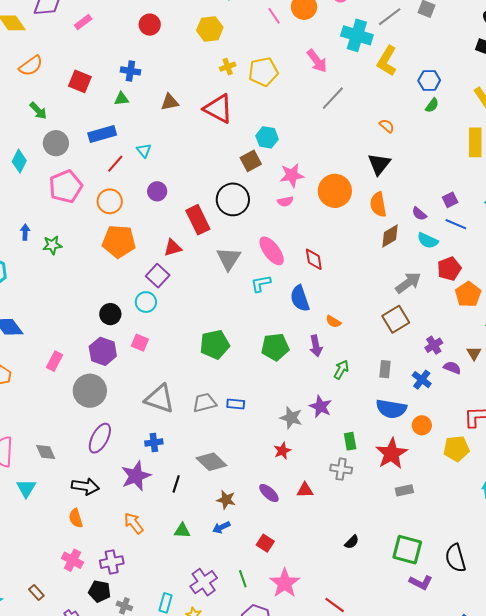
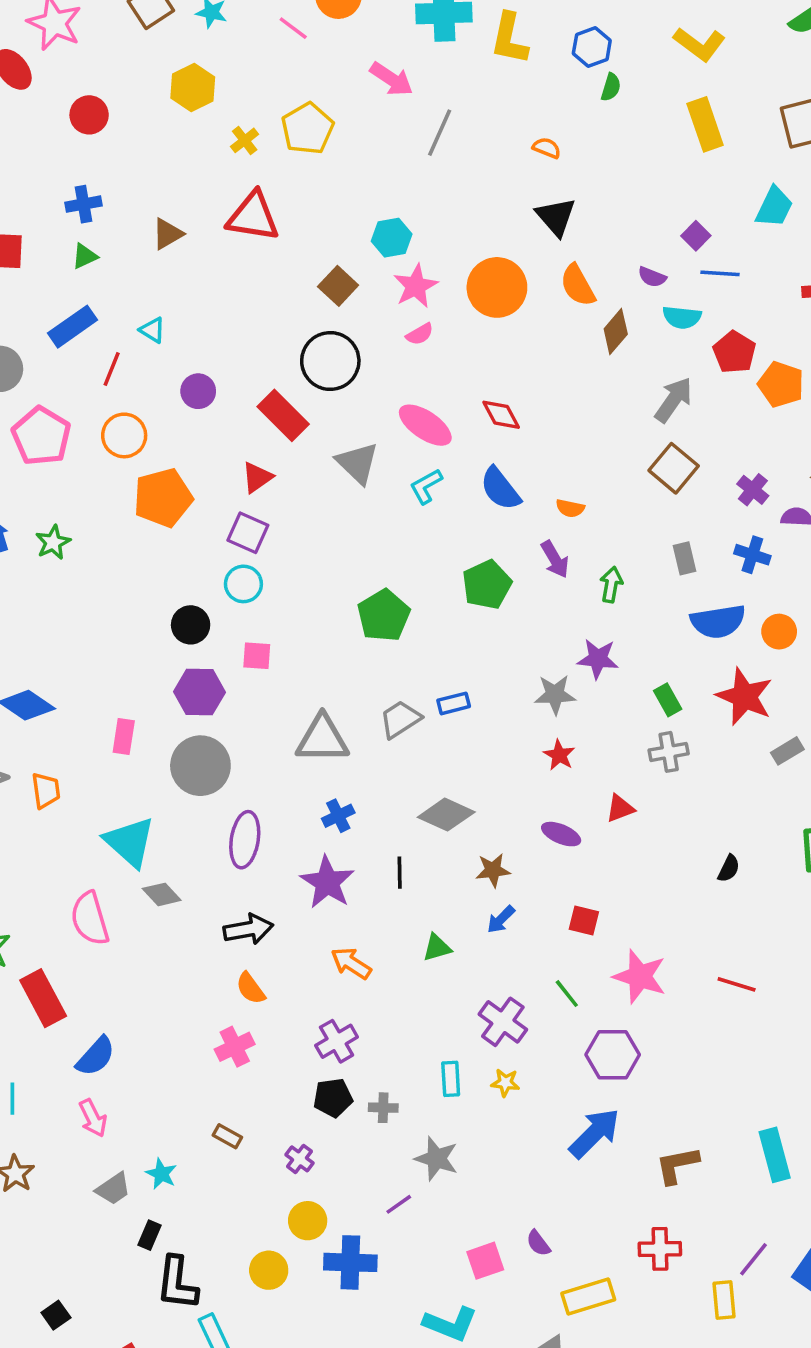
cyan hexagon: (267, 137) -> (392, 238), moved
cyan triangle: (26, 488) -> (130, 842), moved, size x1.5
pink cross: (72, 560) -> (235, 1047), moved, turned -35

